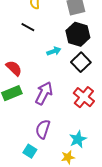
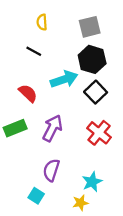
cyan arrow: (54, 51) -> (64, 79), size x1.6
red semicircle: (14, 68) -> (28, 93), moved

